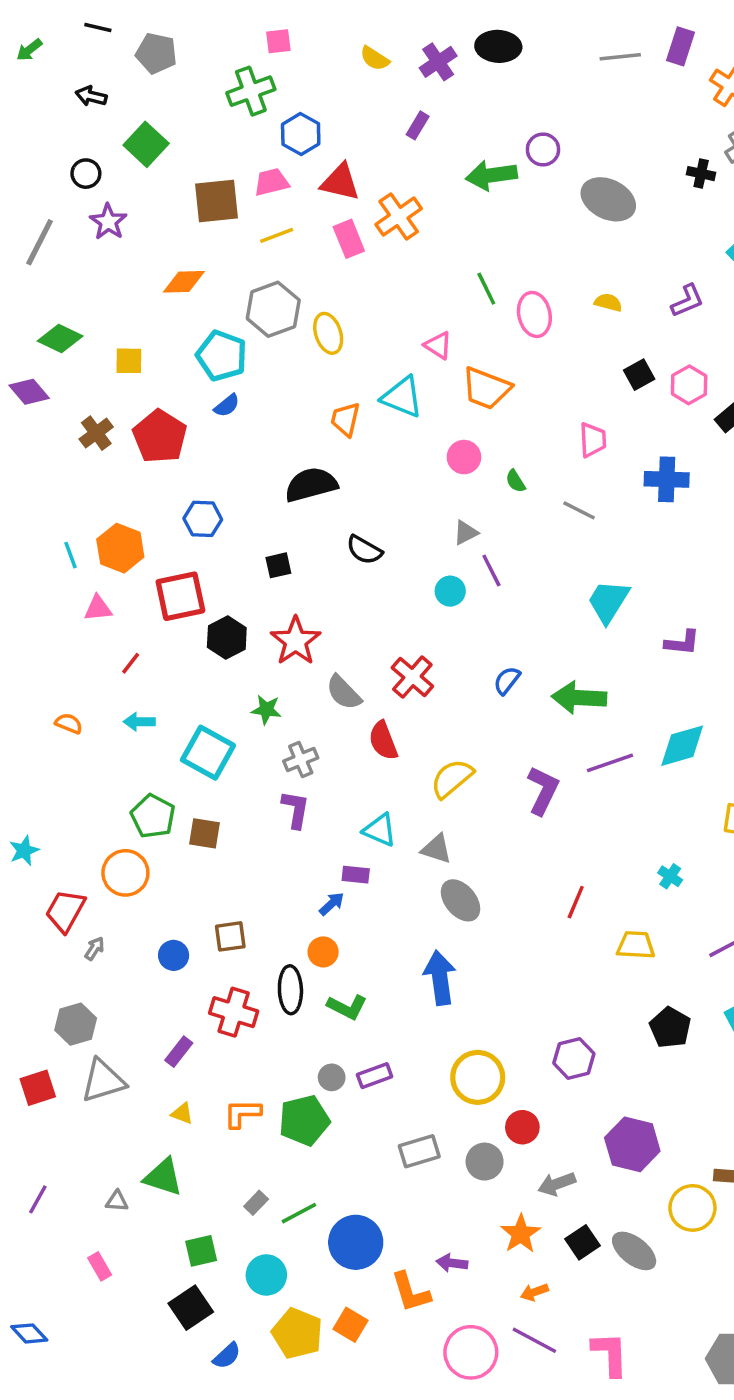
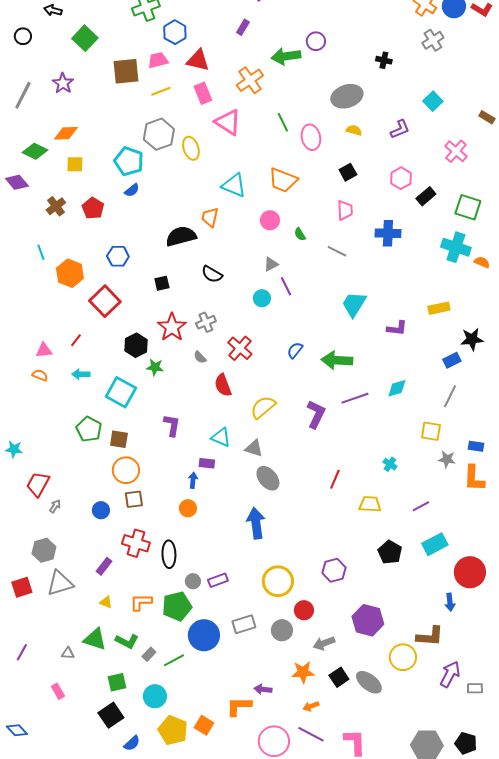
black circle: (86, 174) -> (23, 36), moved
black cross: (701, 174) -> (384, 60), moved
gray ellipse: (608, 199) -> (347, 96), moved, turned -44
orange cross: (399, 217) -> (250, 80), moved
orange diamond: (184, 282) -> (66, 133), moved
pink triangle: (438, 345) -> (228, 122), moved, size x1.6
black square: (639, 375) -> (348, 172), moved
orange trapezoid: (345, 419) -> (210, 217), moved
red pentagon: (160, 436) -> (93, 208), size x0.7
cyan line: (70, 555) -> (41, 252), moved
red square: (180, 596) -> (105, 301), turned -32
pink triangle: (98, 608) -> (44, 350), moved
black hexagon: (227, 637) -> (136, 345), moved
gray semicircle: (344, 692) -> (200, 357), size x0.6
cyan diamond: (682, 746) -> (397, 388), size x0.7
gray cross: (301, 759) -> (206, 322), moved
cyan star: (24, 851) -> (14, 449), turned 30
orange circle: (125, 873) -> (126, 470), moved
blue arrow: (332, 904) -> (193, 480), turned -42
black ellipse: (290, 990) -> (169, 554), moved
green L-shape: (347, 1007) -> (127, 641), moved
orange star: (521, 1234) -> (303, 672), turned 30
blue circle: (356, 1242) -> (204, 635), moved
orange L-shape: (411, 1292) -> (239, 706), turned 108

